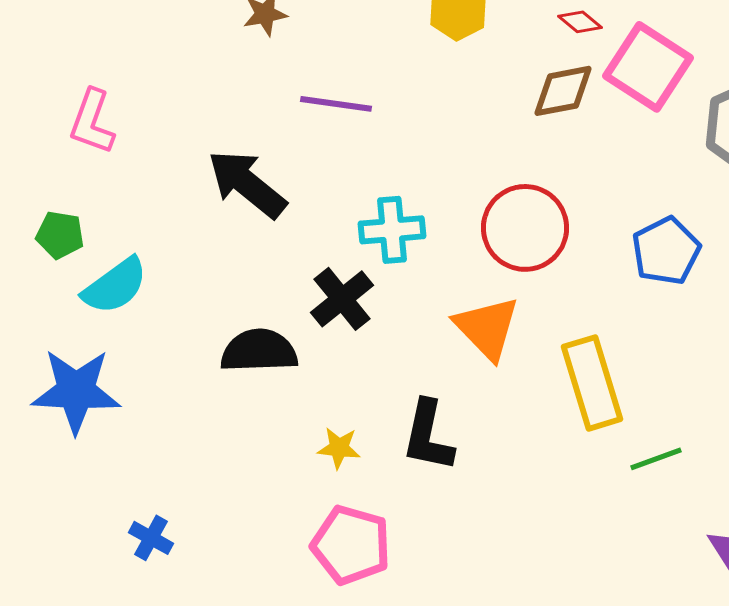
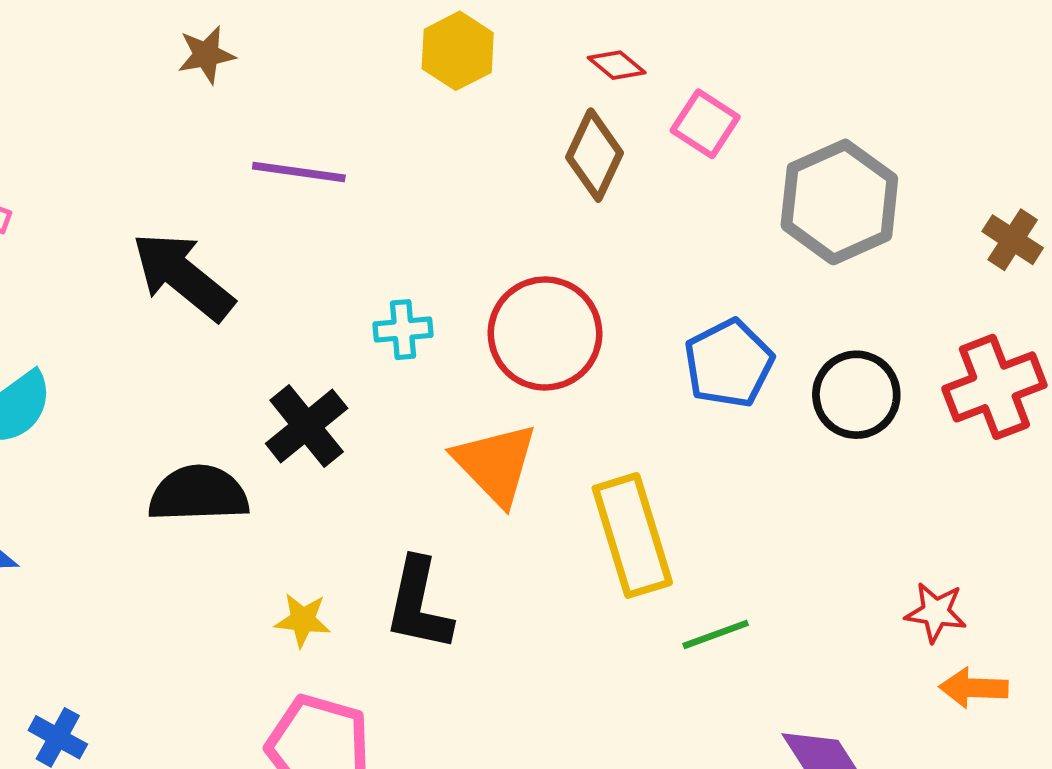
pink square: (648, 67) -> (705, 124), size x0.6
brown diamond: (563, 91) -> (595, 155), turned -54
cyan cross: (392, 230) -> (403, 330), moved, size x0.7

